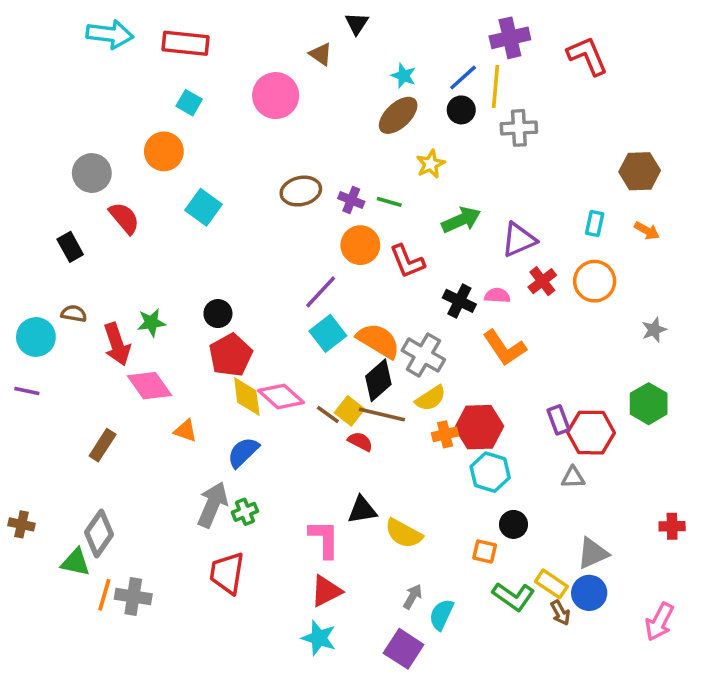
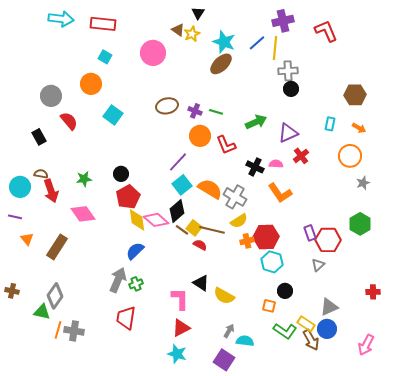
cyan star: (404, 76) -> (224, 42), size x1.6
black circle: (461, 110) -> (291, 89), moved
yellow star: (431, 164) -> (192, 34), moved
orange circle: (595, 281) -> (350, 156), moved
red arrow: (117, 344) -> (51, 191), moved
black diamond: (378, 380) -> (177, 211), moved
orange triangle: (186, 431) -> (27, 239), moved, turned 32
brown rectangle: (103, 445) -> (57, 247), size x1.4
gray triangle: (573, 478) -> (318, 265), turned -40
black triangle: (362, 510) -> (201, 283), turned 42
brown arrow: (560, 613) -> (311, 340), size x1.5
cyan semicircle: (441, 615) -> (245, 341), turned 72

